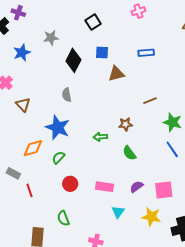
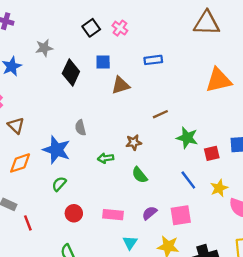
pink cross: (138, 11) -> (120, 28), moved, turned -32
gray semicircle: (67, 95) -> (80, 128), moved
orange diamond: (33, 148) -> (20, 163), moved
blue line: (172, 149) -> (188, 180), moved

